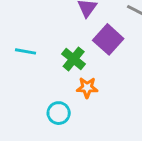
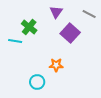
green cross: (74, 59) -> (29, 27), moved

